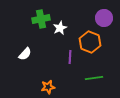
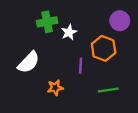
white semicircle: (25, 54) -> (29, 62), size x1.5
orange star: (48, 87) -> (55, 88), moved

